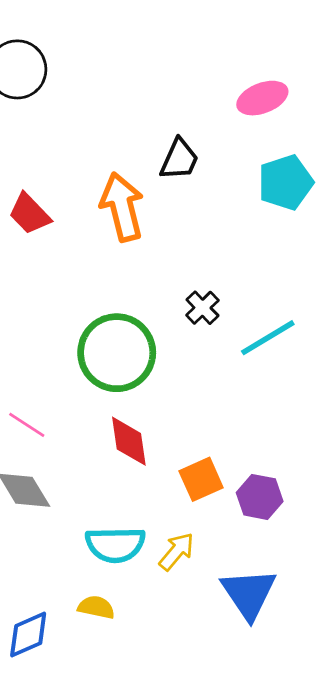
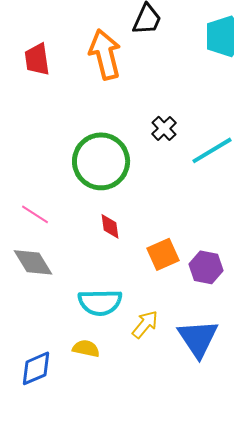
red trapezoid: (30, 214) -> (37, 59), turned 36
red diamond: (129, 441) -> (110, 226), size x0.7
yellow arrow: (177, 551) -> (145, 324), moved

